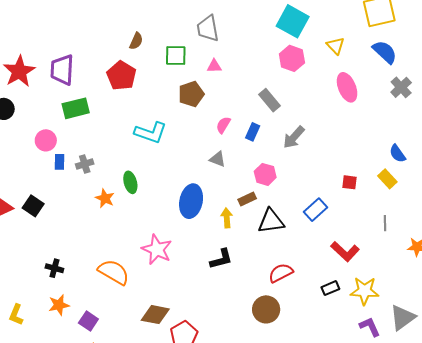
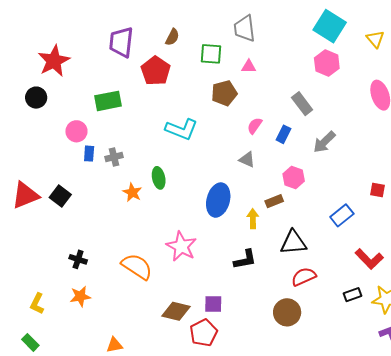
yellow triangle: (335, 46) -> (375, 39), moved
purple trapezoid: (62, 70) -> (121, 42), moved
black triangle: (271, 221) -> (293, 242), moved
purple square: (88, 321) -> (213, 304), moved, turned -36

